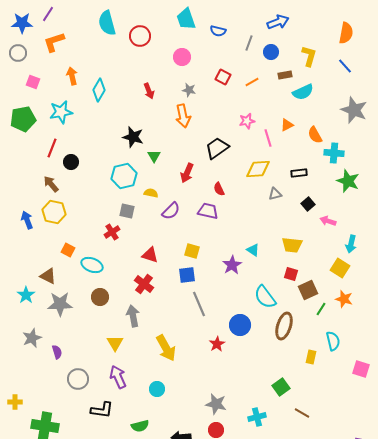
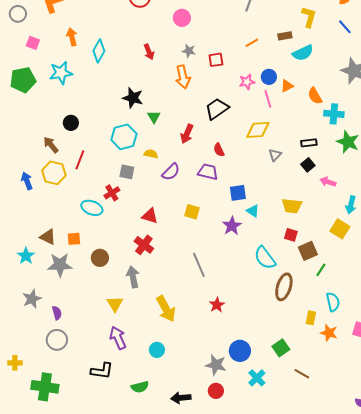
blue circle: (271, 52) -> (269, 77), moved
red square: (223, 77) -> (216, 60), moved, turned -35
red line: (52, 148) -> (80, 160), moved
black rectangle: (299, 173) -> (309, 143), moved
gray triangle: (275, 194) -> (275, 155), turned -32
orange square: (68, 250) -> (74, 239), moved, turned -32
cyan ellipse: (92, 265) -> (92, 208), moved
blue square: (187, 275) -> (238, 193), moved
orange star: (344, 299) -> (329, 333), moved
blue circle: (240, 325) -> (240, 351), moved
gray circle: (78, 379) -> (57, 340), moved
cyan cross: (257, 417) -> (257, 378), turned -30

